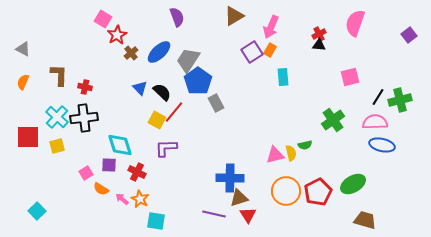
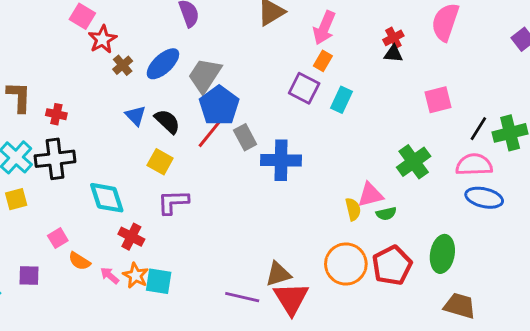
purple square: (252, 52) -> (304, 88), moved, turned -30
cyan rectangle: (283, 77) -> (342, 100), turned 30
red line: (174, 112) -> (210, 133), moved
green semicircle: (305, 145) -> (386, 214), moved
pink triangle: (275, 155) -> (370, 195), moved
purple square: (109, 165) -> (29, 276), moved
blue cross: (230, 178) -> (281, 160), moved
green ellipse: (353, 184) -> (442, 254), turned -50
red triangle: (248, 215) -> (291, 299), size x1.5
cyan square: (156, 221) -> (159, 281), moved

